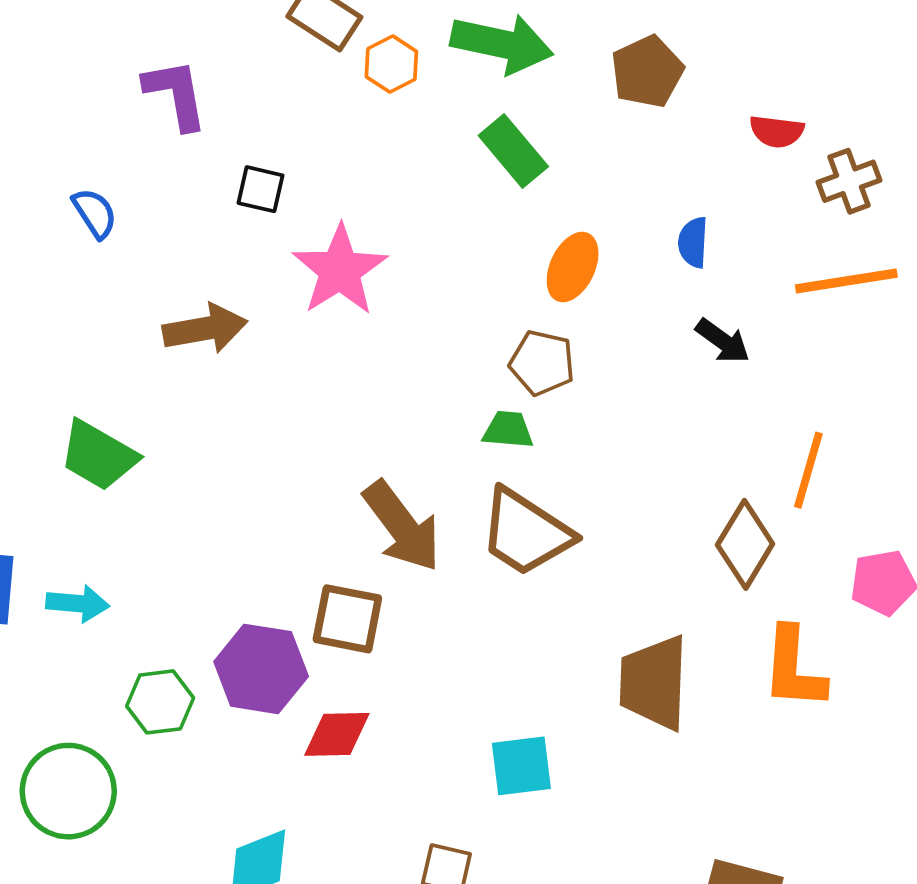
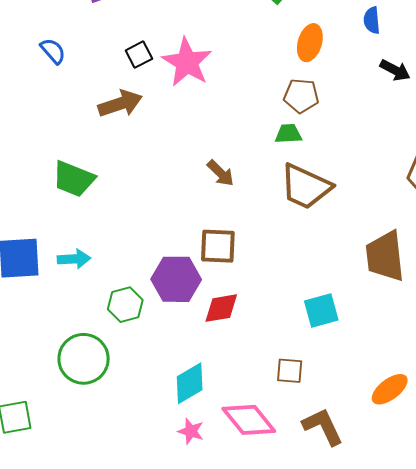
black square: (260, 189) -> (139, 55), moved, turned -32
brown arrow: (402, 526) -> (221, 173), moved, size x0.6

